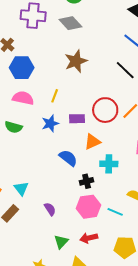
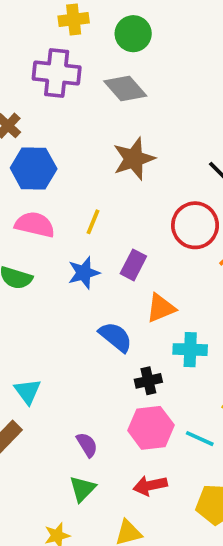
red circle: (105, 110) -> (195, 225), moved
purple rectangle: (77, 119) -> (133, 265), turned -63
purple semicircle: (50, 209) -> (87, 445), moved
green triangle: (61, 242) -> (82, 489), moved

